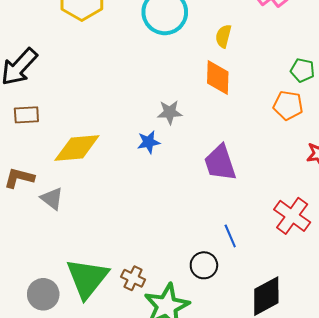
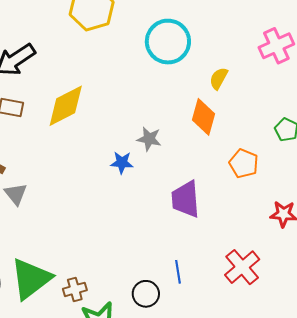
orange pentagon: (288, 105) -> (244, 163), moved
yellow diamond: (77, 148) -> (66, 106), moved, turned -36
brown cross: (133, 278) -> (75, 289), turned 35

